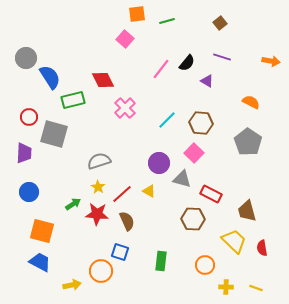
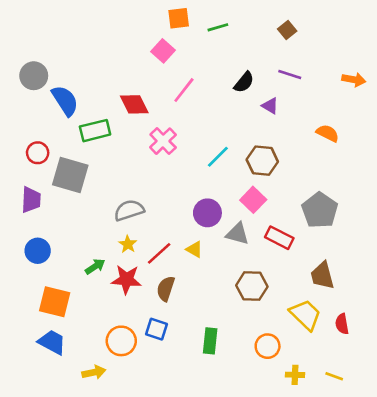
pink line: (161, 69) -> (184, 90), moved
gray pentagon: (248, 142) -> (320, 210), moved
red rectangle: (211, 194) -> (279, 238), moved
brown semicircle: (127, 221) -> (166, 289), turned -138
orange circle: (101, 271) -> (121, 341), moved

